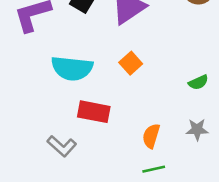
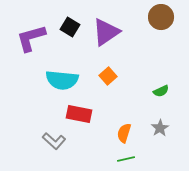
gray star: (197, 130) -> (160, 128), turned -30

